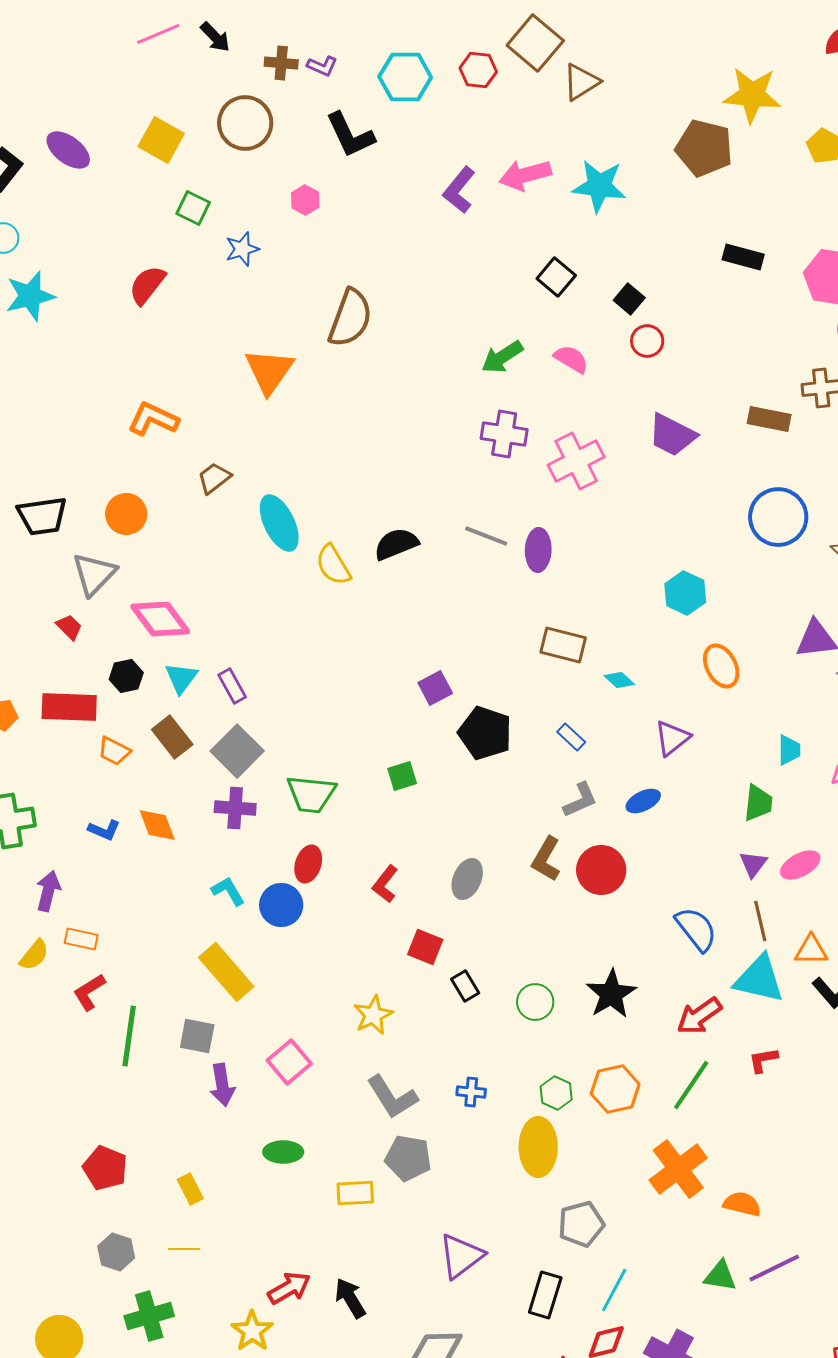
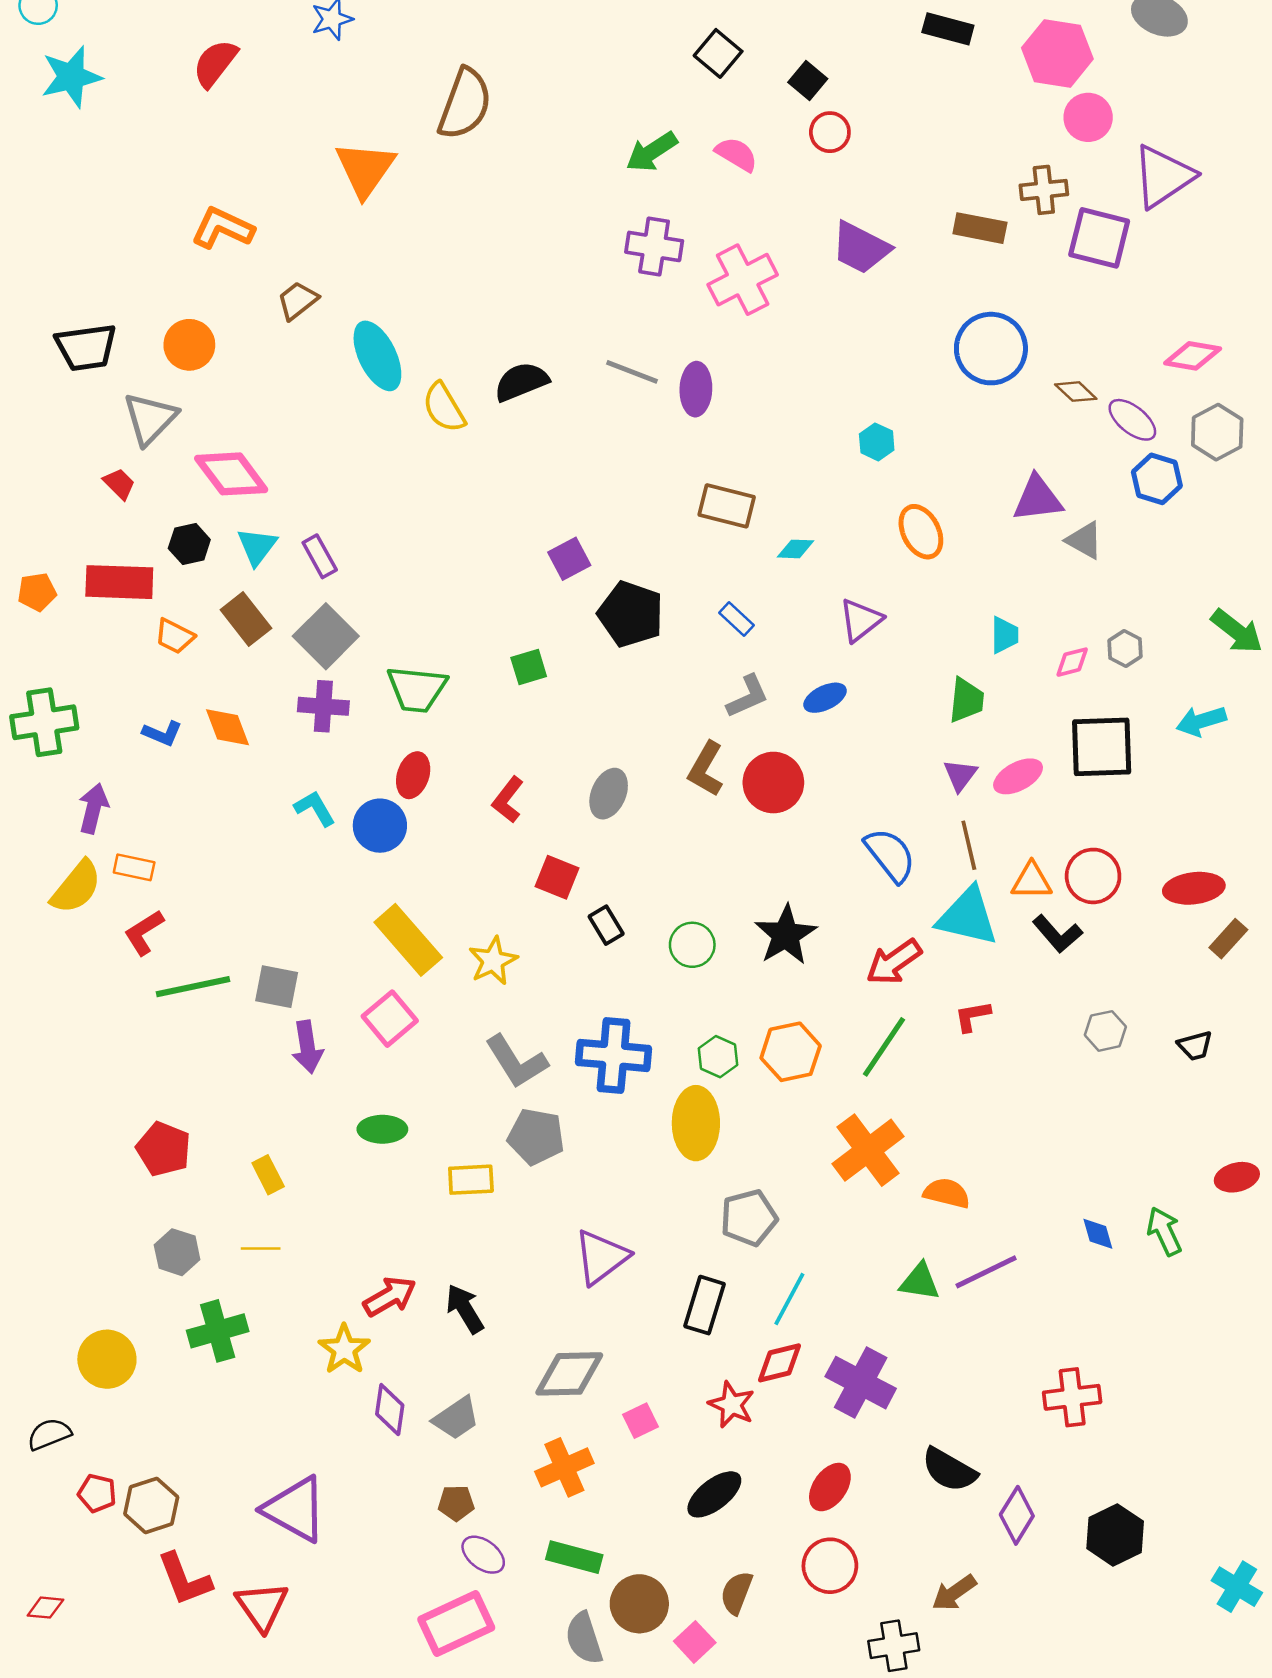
cyan hexagon: (685, 593) -> (877, 442), size x0.7
cyan diamond: (619, 680) -> (795, 549), turned -40
yellow semicircle: (34, 955) -> (76, 887), size x1.4
yellow rectangle: (226, 972) -> (408, 940), moved
green line: (129, 1036) -> (193, 987), turned 70
blue cross: (471, 1092) -> (614, 1055), size x2.0

